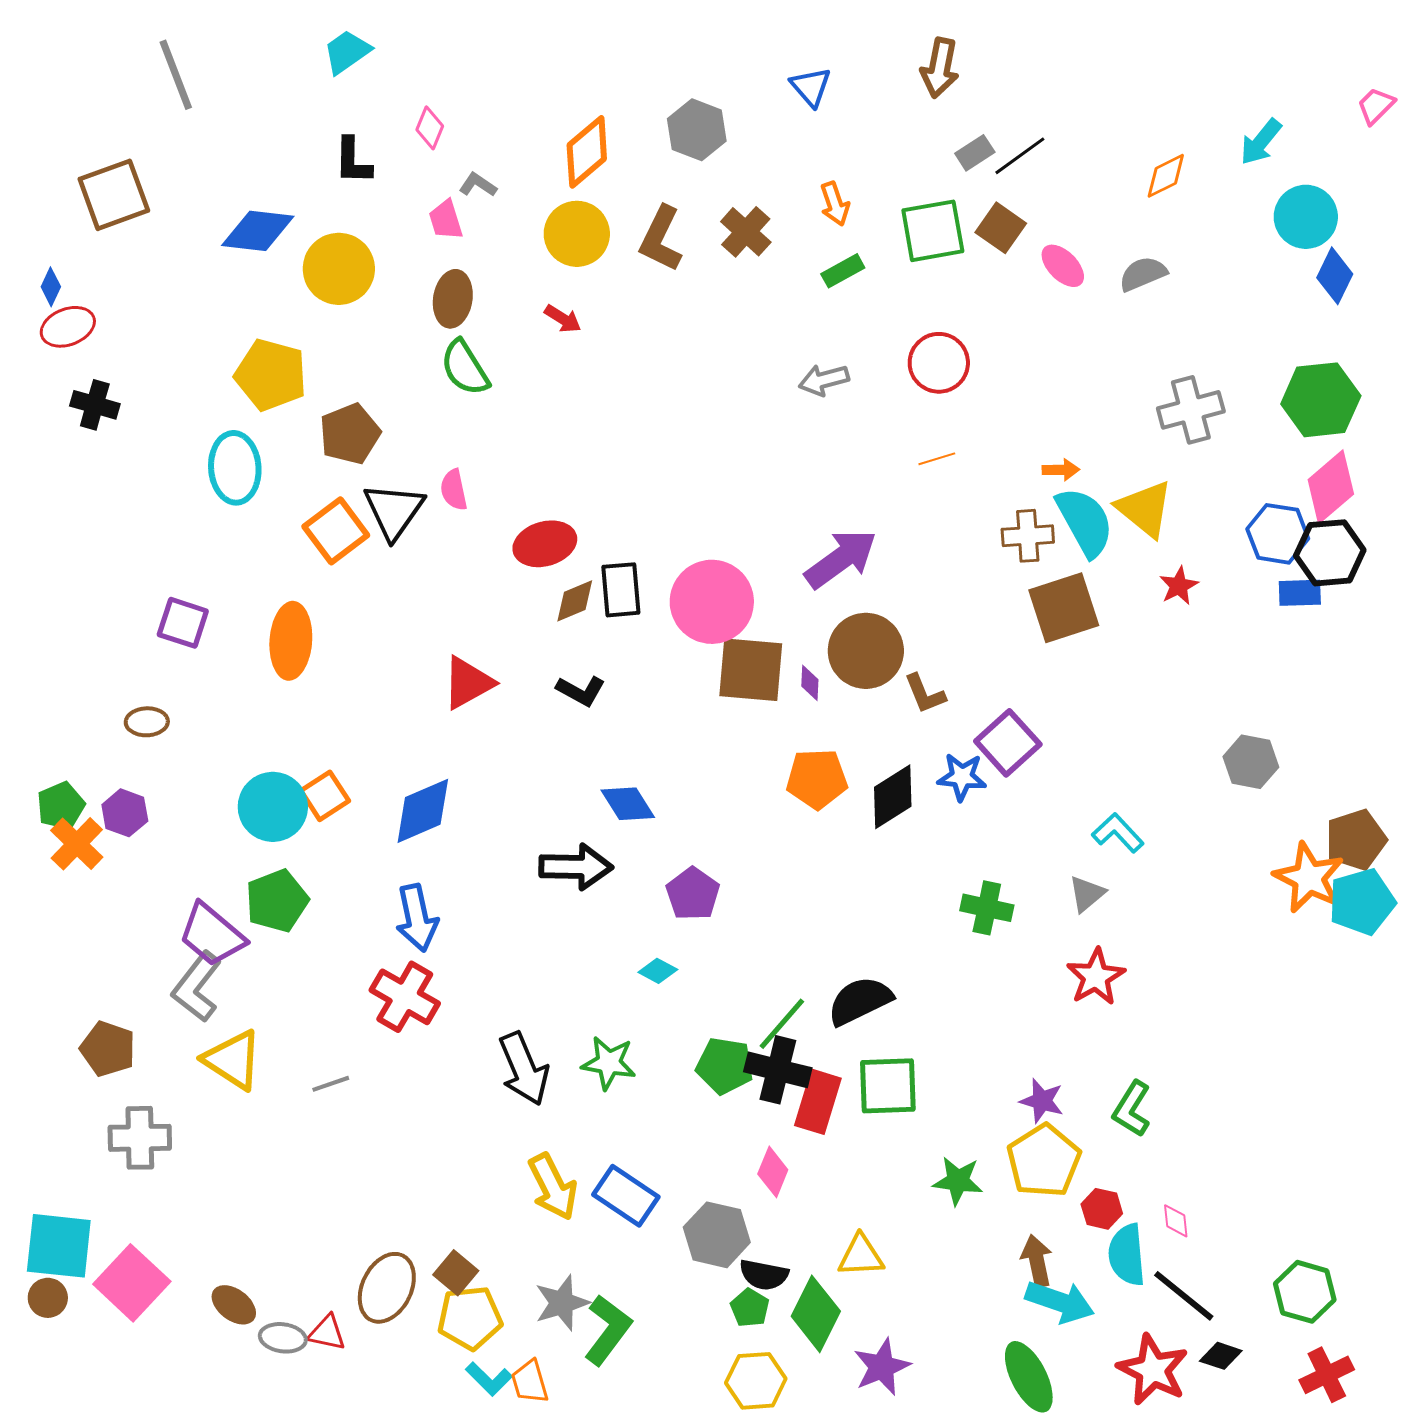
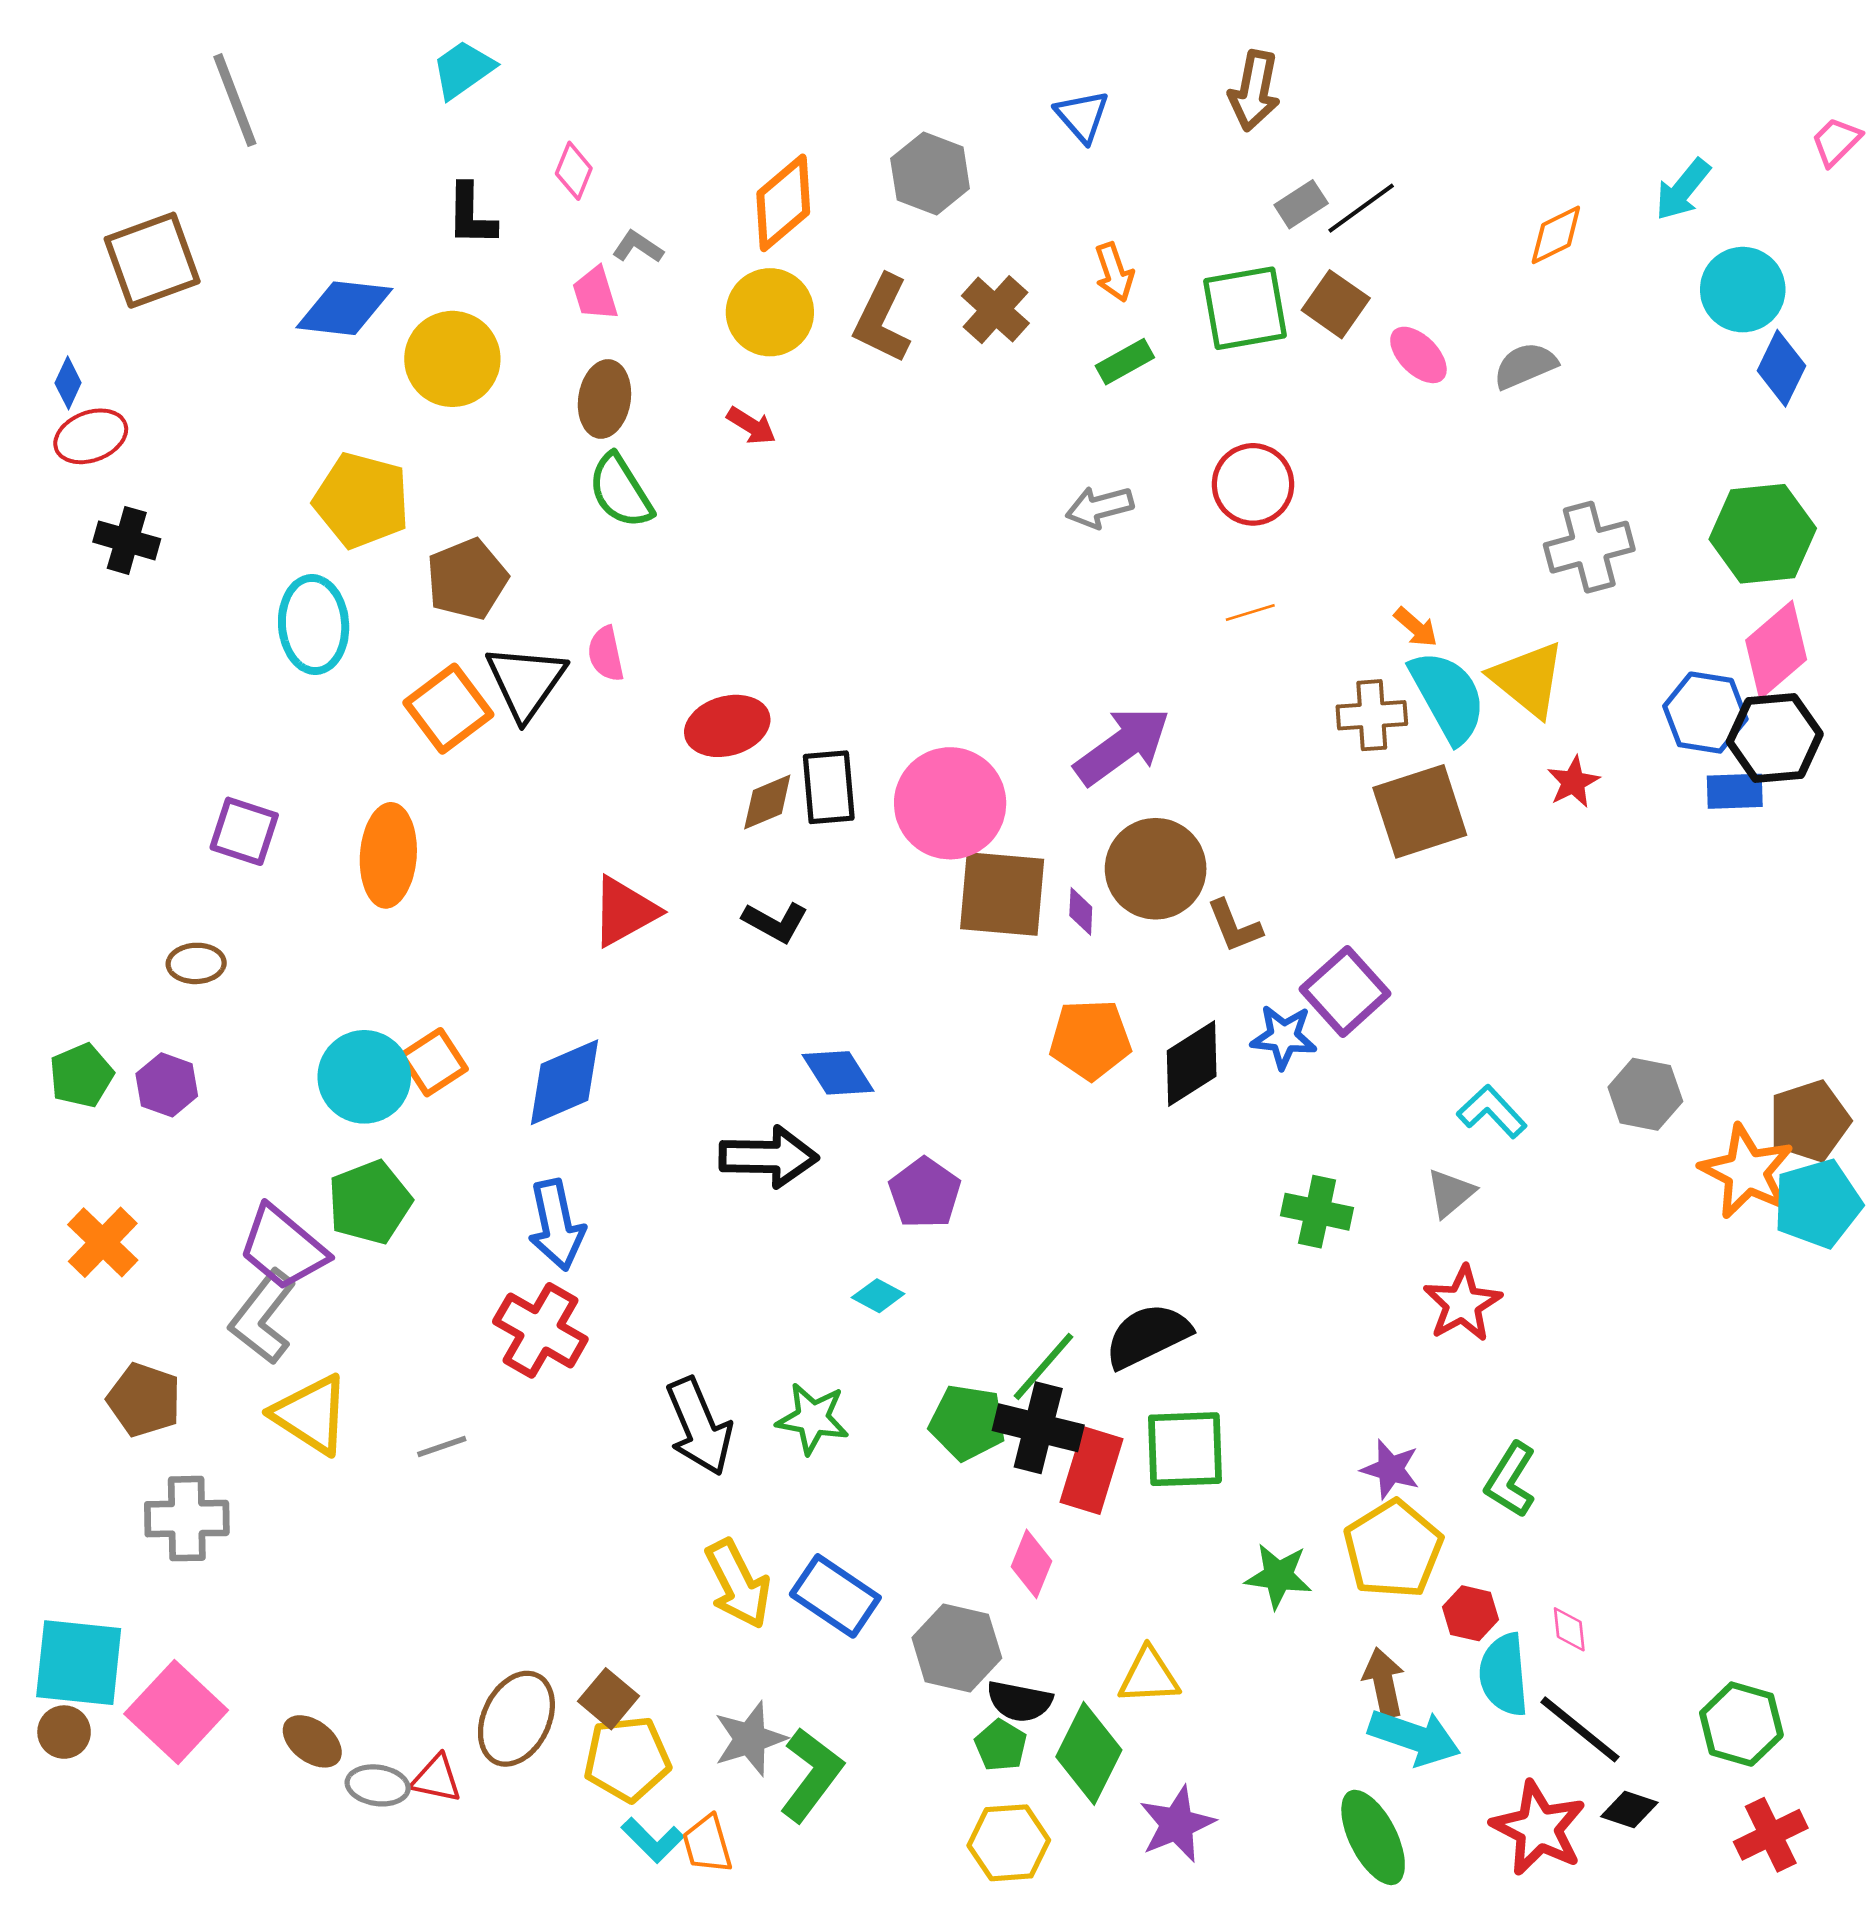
orange arrow: (1061, 470) -> (1416, 627), turned 42
gray hexagon: (1251, 762) -> (1645, 1094), moved
orange cross: (77, 844) -> (103, 1242), moved

